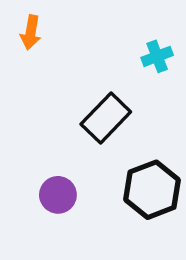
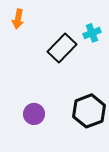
black rectangle: (106, 118) -> (62, 48), moved

